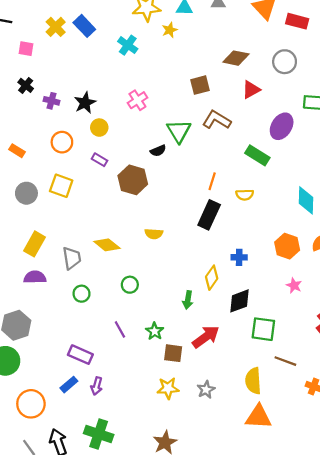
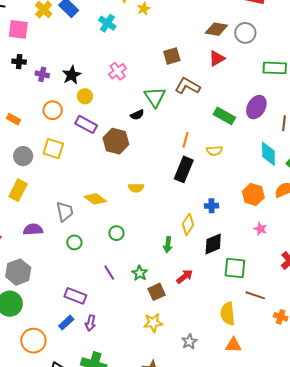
pink square: (26, 49) -> (18, 29), size x1.5
brown diamond: (236, 58) -> (216, 29), moved
black cross: (26, 85) -> (19, 62), turned -32
purple ellipse: (282, 126) -> (256, 107), moved
purple rectangle: (99, 160) -> (86, 124), size x1.5
yellow rectangle: (35, 244) -> (18, 190), moved
red arrow: (206, 337) -> (185, 277), size x0.7
brown square: (173, 353) -> (157, 292), turned -30
gray star: (206, 390) -> (189, 342), moved
orange triangle: (258, 417) -> (233, 345), size x0.7

